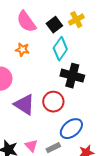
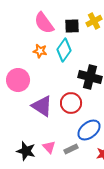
black square: (54, 25) -> (72, 26), turned 35
cyan diamond: (60, 49) -> (64, 50), moved

